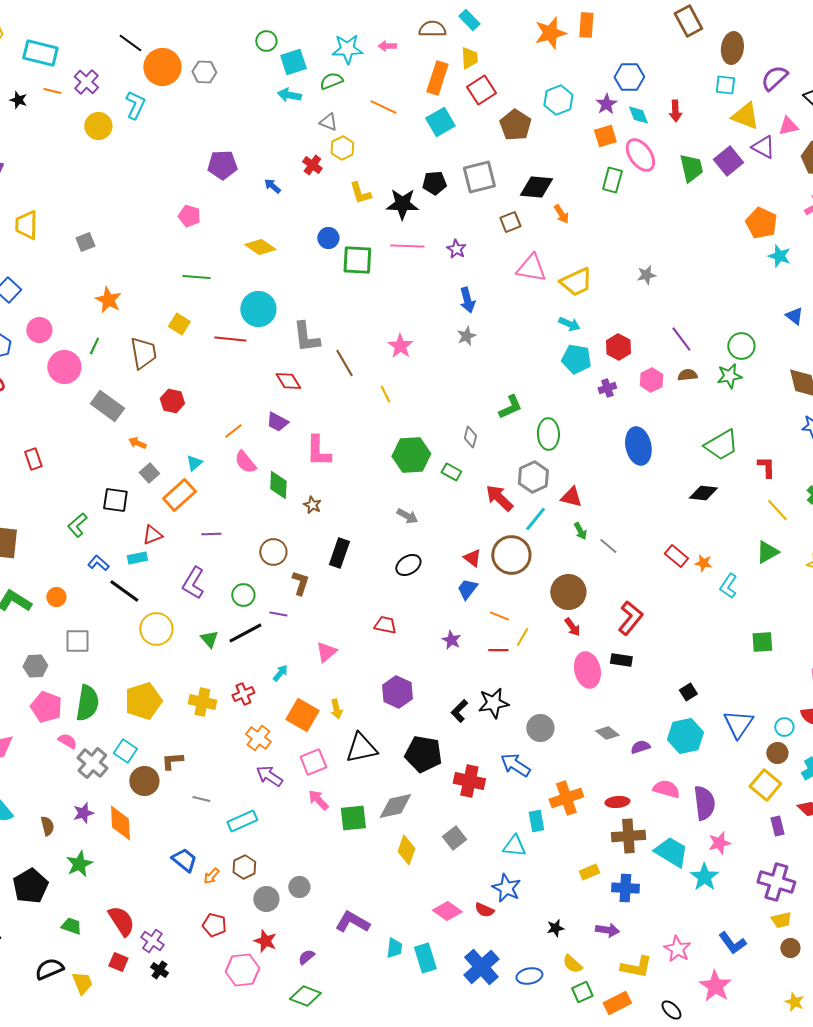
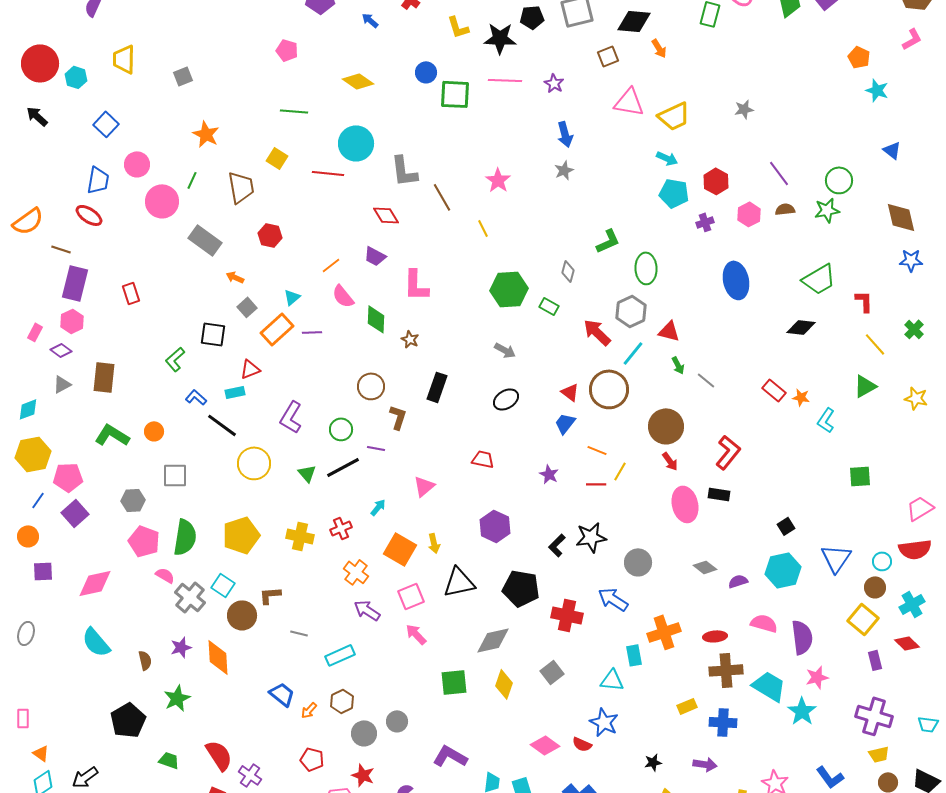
orange pentagon: (761, 223) -> (859, 57), size x0.7
purple line: (211, 534) -> (312, 332), moved
green square: (353, 818) -> (454, 682), moved

